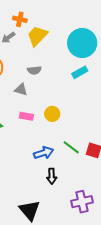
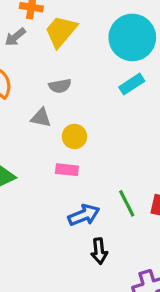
yellow circle: (52, 114) -> (74, 136), moved
pink rectangle: (26, 116) -> (67, 170), moved
green line: (71, 147) -> (127, 203), turned 30

